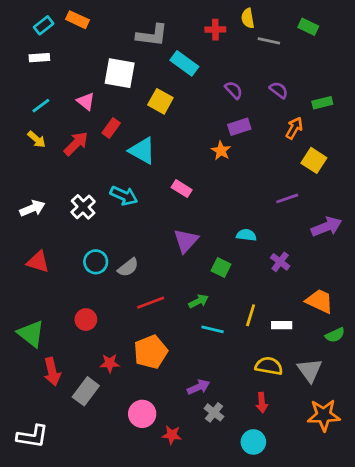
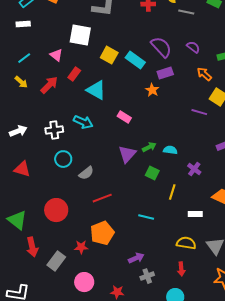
cyan rectangle: (184, 63) -> (135, 60), moved
purple semicircle: (234, 90) -> (161, 47), size x1.6
orange arrow: (294, 128) -> (204, 74), turned -77
purple line: (287, 198) -> (199, 112), moved, turned 35
white cross: (83, 207) -> (54, 130), turned 36
cyan circle: (96, 262) -> (63, 159), moved
green arrow: (198, 301) -> (149, 147), moved
yellow line: (251, 315) -> (172, 192), moved
red circle: (86, 320) -> (56, 210), size x1.5
red star: (110, 363) -> (81, 247), moved
gray cross: (214, 412) -> (147, 276), turned 32
pink circle: (142, 414) -> (84, 282), moved

